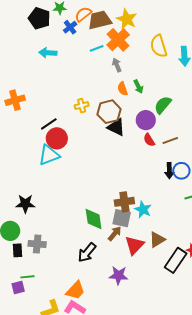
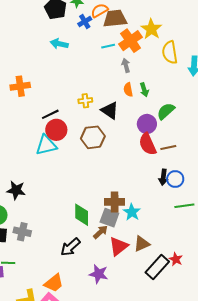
yellow star: (127, 19) -> (151, 29), moved
brown hexagon: (109, 112) -> (93, 137), moved
black triangle: (116, 127) -> (110, 110), moved
red semicircle: (149, 140) -> (148, 144), size x1.6

